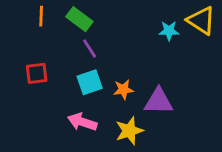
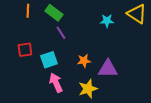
cyan star: (169, 31) -> (107, 21), moved
cyan square: (90, 82) -> (49, 60), moved
pink arrow: (82, 122) -> (56, 83), turned 48

